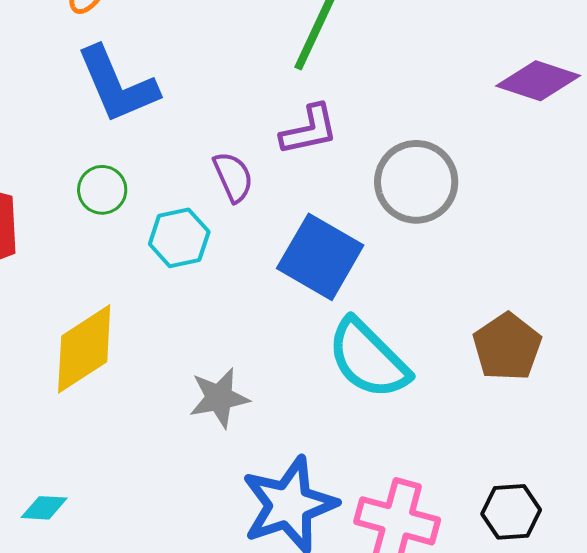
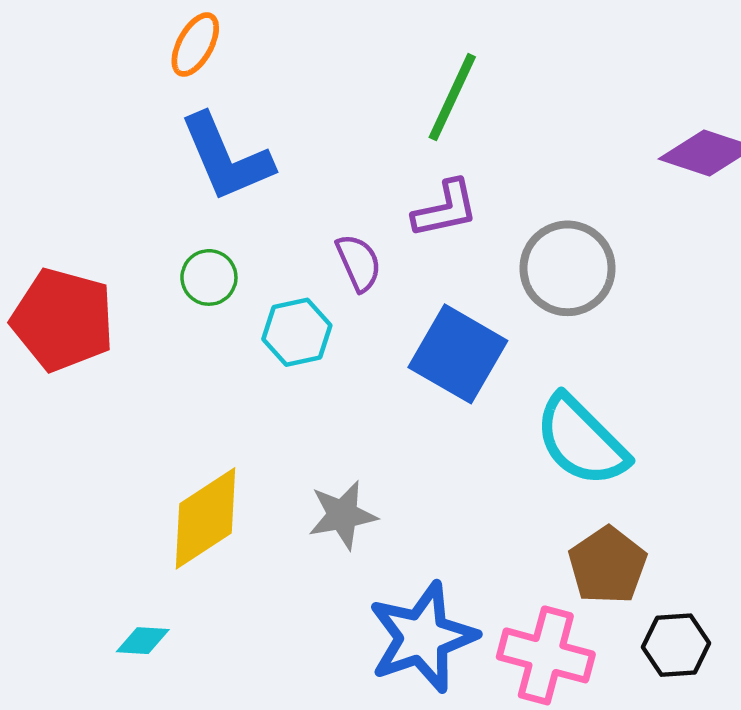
brown pentagon: (507, 347) -> (607, 565), moved
yellow diamond: (84, 349) -> (206, 518), moved
cyan semicircle: (368, 359) -> (581, 441), moved

